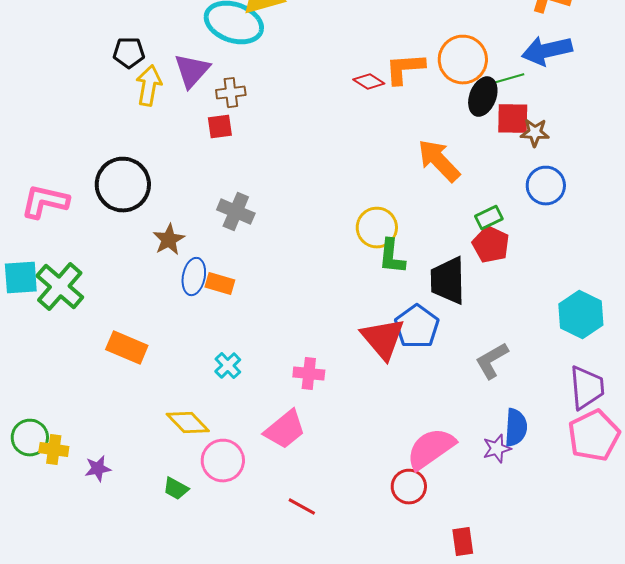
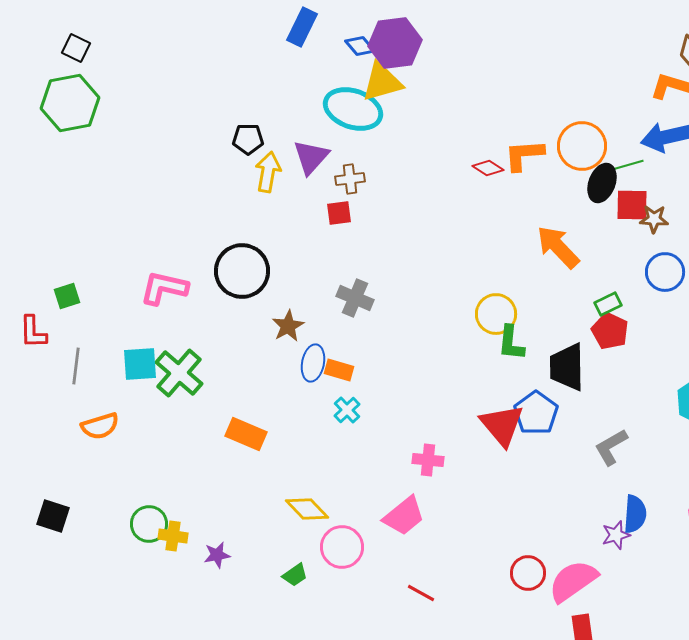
cyan cross: (228, 366) -> (347, 410), moved
pink semicircle: (431, 449) -> (573, 581), moved
green trapezoid: (176, 489) -> (295, 575), turned -64

